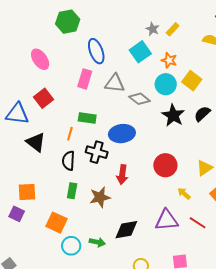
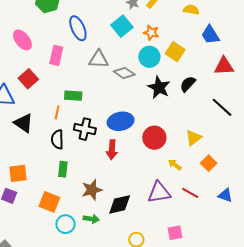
pink rectangle: (85, 79) -> (56, 55), moved
blue ellipse: (122, 134) -> (121, 121), moved
brown star: (100, 197) -> (92, 190), moved

